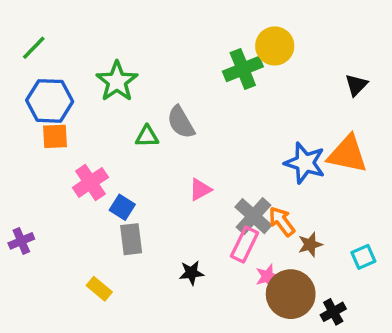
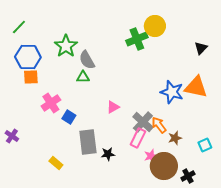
gray semicircle: (181, 122) -> (87, 60), moved
gray rectangle: (131, 239) -> (88, 142), moved, size x1.4
purple cross: (21, 241) -> (12, 136), turned -32

